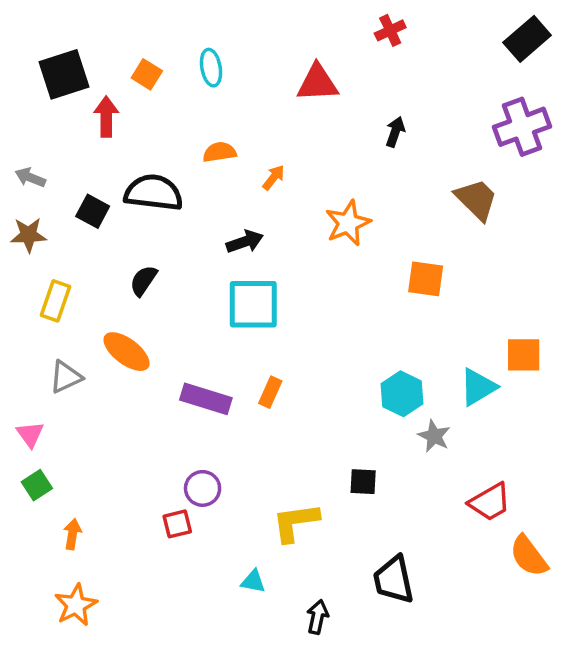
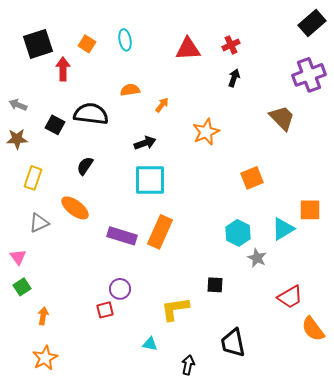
red cross: (390, 30) -> (231, 45), moved
orange square: (426, 279) -> (252, 178), moved, turned -30
orange rectangle: (270, 392) -> (160, 232), size x1.8

